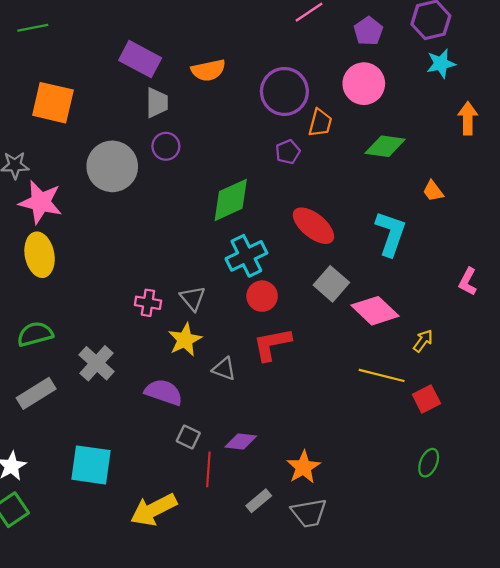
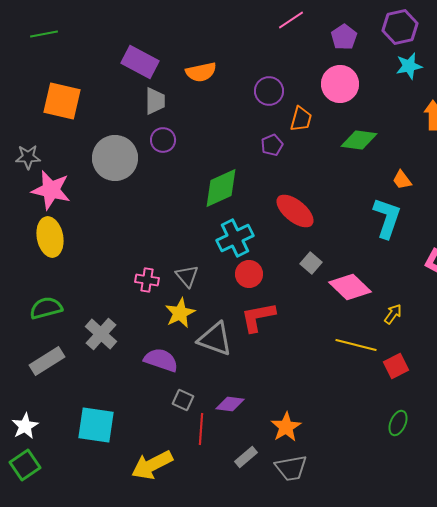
purple circle: (284, 91) -> (269, 91), size x0.7
cyan L-shape: (391, 233) -> (387, 218), moved
gray square: (331, 284) -> (311, 263), size x0.7
gray triangle: (224, 369) -> (215, 339), size x1.6

